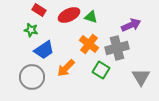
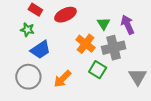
green triangle: (91, 17) -> (104, 24), moved, turned 40
purple arrow: (131, 25) -> (128, 25), turned -90
orange arrow: (66, 68) -> (62, 79), moved

